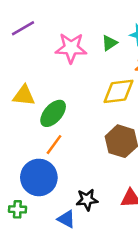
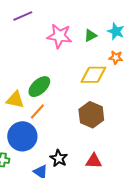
yellow triangle: (24, 96) -> (15, 100), moved
black star: (87, 200) -> (59, 158), turned 30

